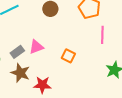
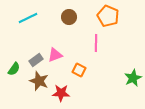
pink line: (102, 35) -> (96, 43), moved
orange square: (68, 56) -> (79, 70), moved

